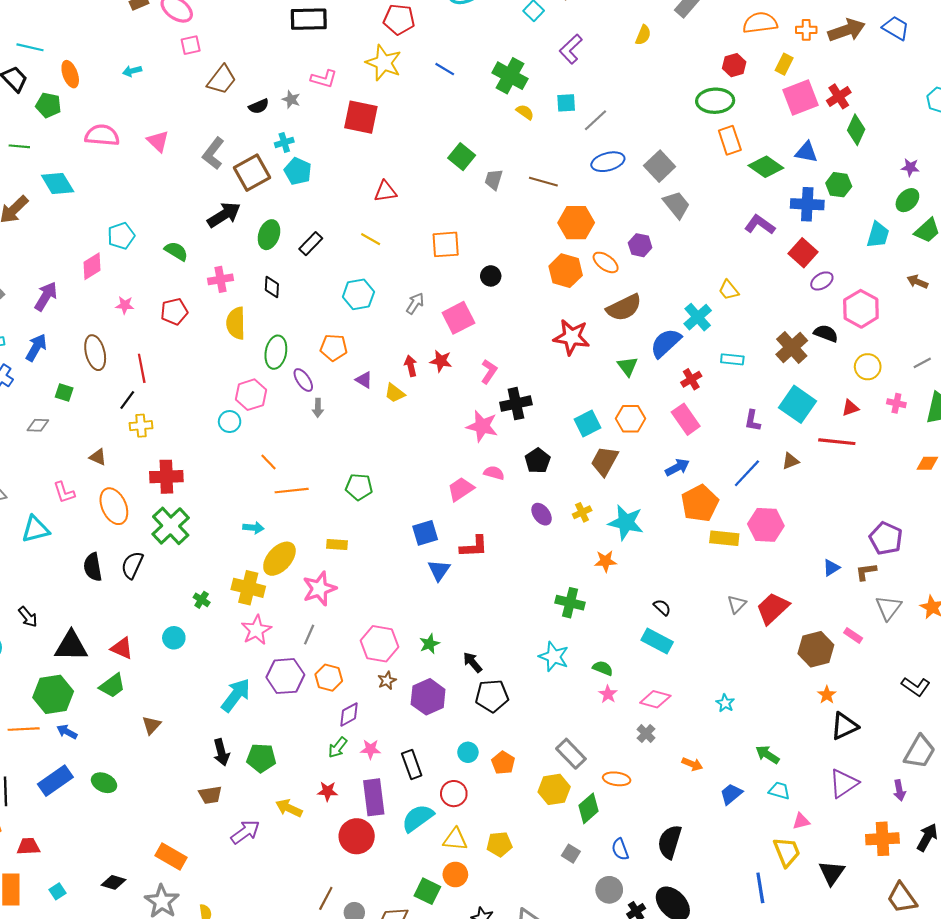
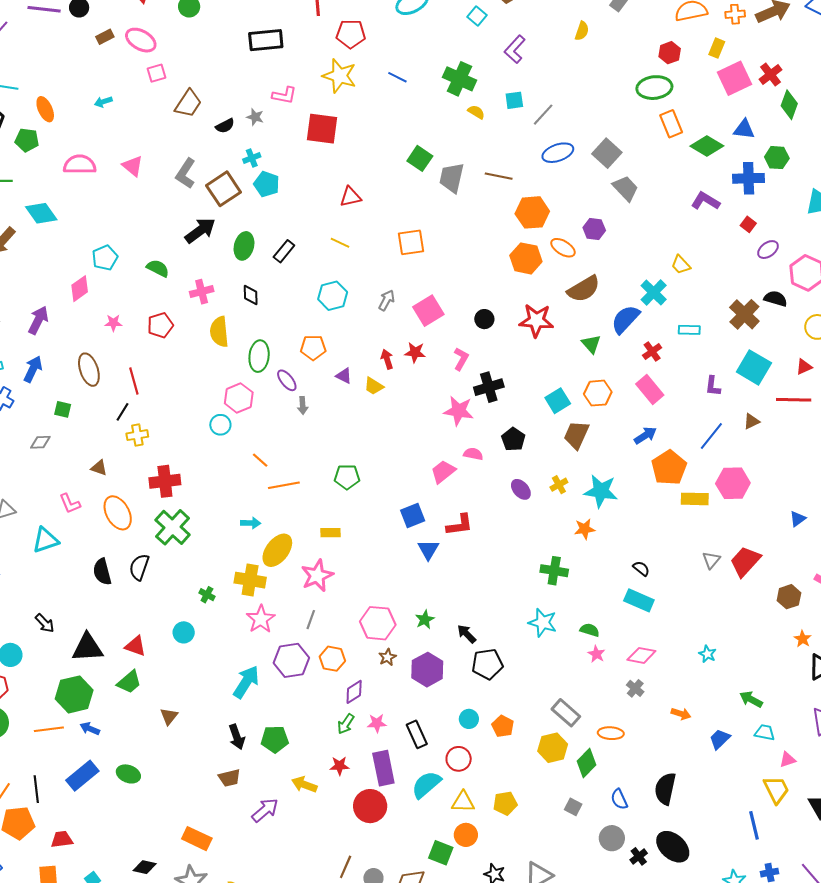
gray trapezoid: (494, 180) -> (452, 178), size x1.5
red square: (803, 253) -> (748, 224), size x0.6
black circle: (491, 276) -> (484, 319), moved
brown hexagon: (816, 649) -> (789, 597), size x0.7

